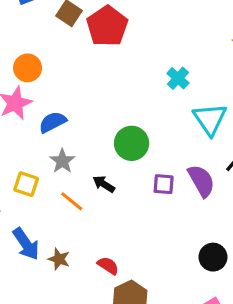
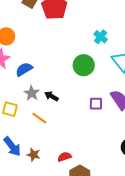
green circle: (132, 143) -> (84, 65), moved
black arrow: (104, 184) -> (51, 96), moved
red semicircle: (108, 266) -> (65, 157), turned -48

